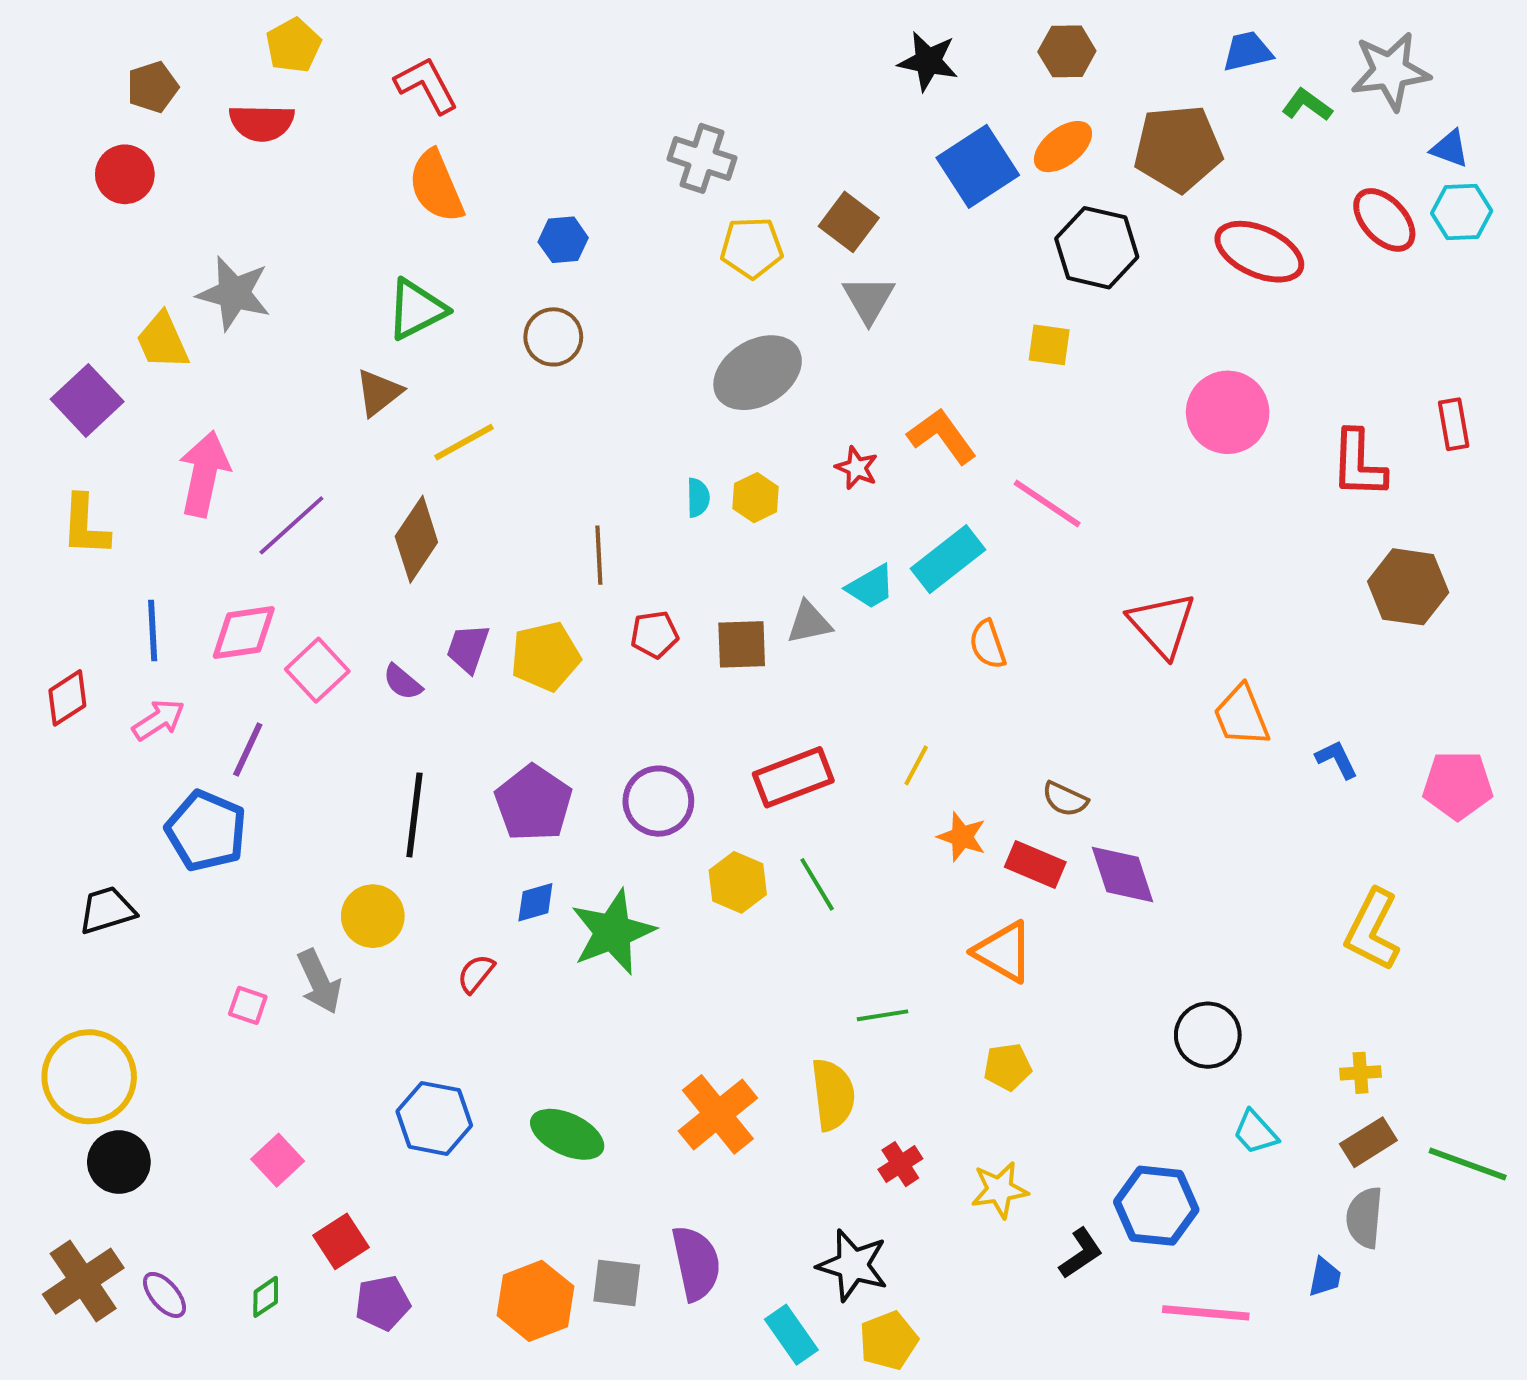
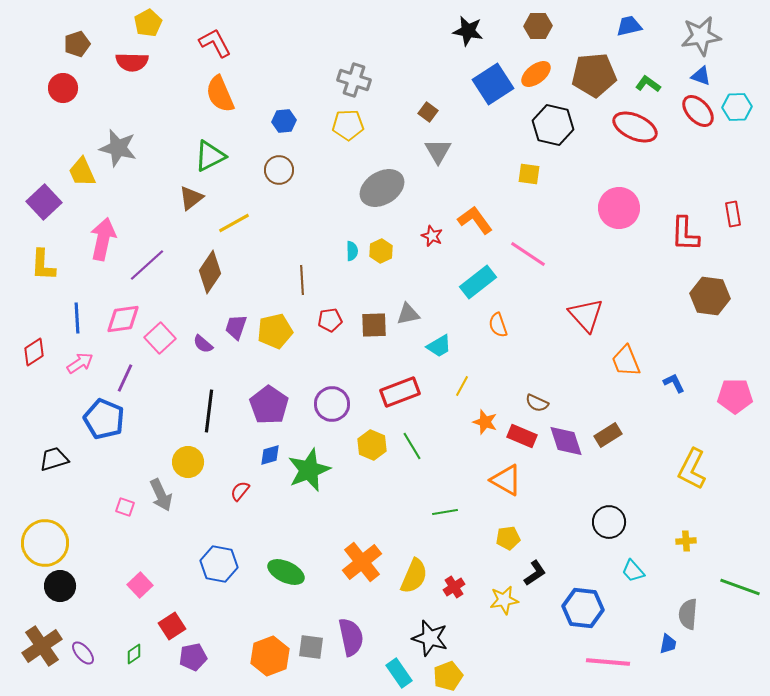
green L-shape: (1307, 105) -> (648, 84), moved
blue triangle: (1450, 149) -> (701, 76), moved
brown square: (849, 222) -> (428, 112), size x0.7
yellow pentagon: (752, 248) -> (348, 125), moved
cyan trapezoid: (871, 587) -> (439, 346), moved
yellow semicircle: (833, 1095) -> (414, 576), moved, turned 30
brown rectangle: (1368, 1142) -> (608, 435), moved
black L-shape: (1081, 1253) -> (535, 573), moved

